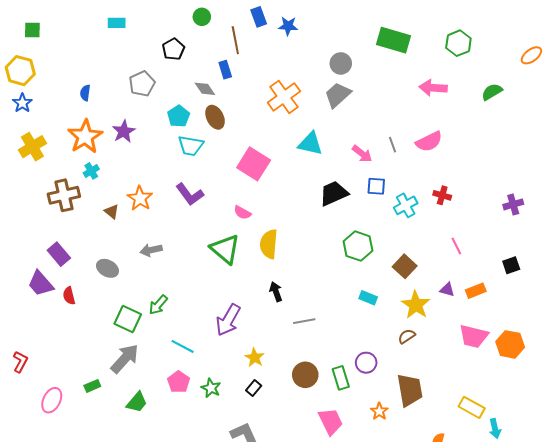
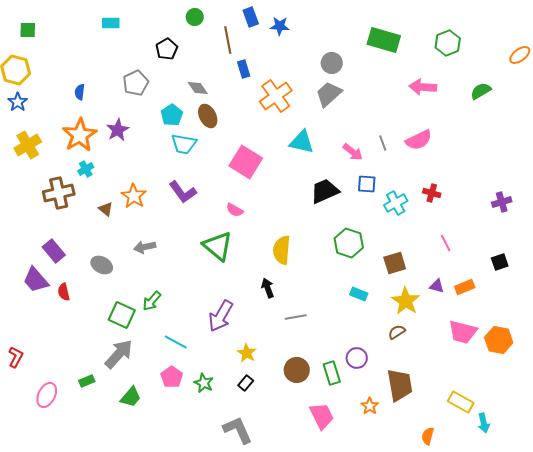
blue rectangle: (225, 70) -> (244, 69), moved
yellow semicircle: (269, 244) -> (282, 250), moved
brown square: (405, 266) -> (395, 263), turned 30

